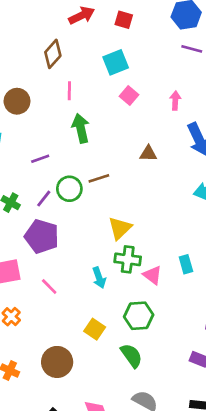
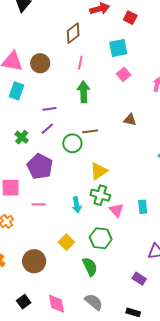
green circle: (69, 189) -> (72, 143), moved
purple line: (44, 199) -> (47, 129), moved
pink line: (49, 286) -> (39, 204), turned -56

